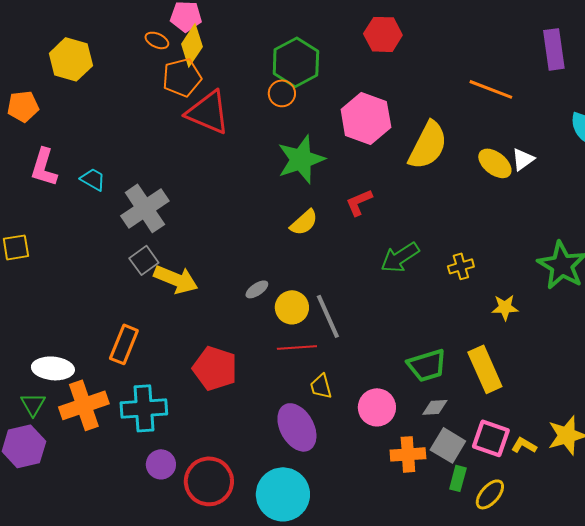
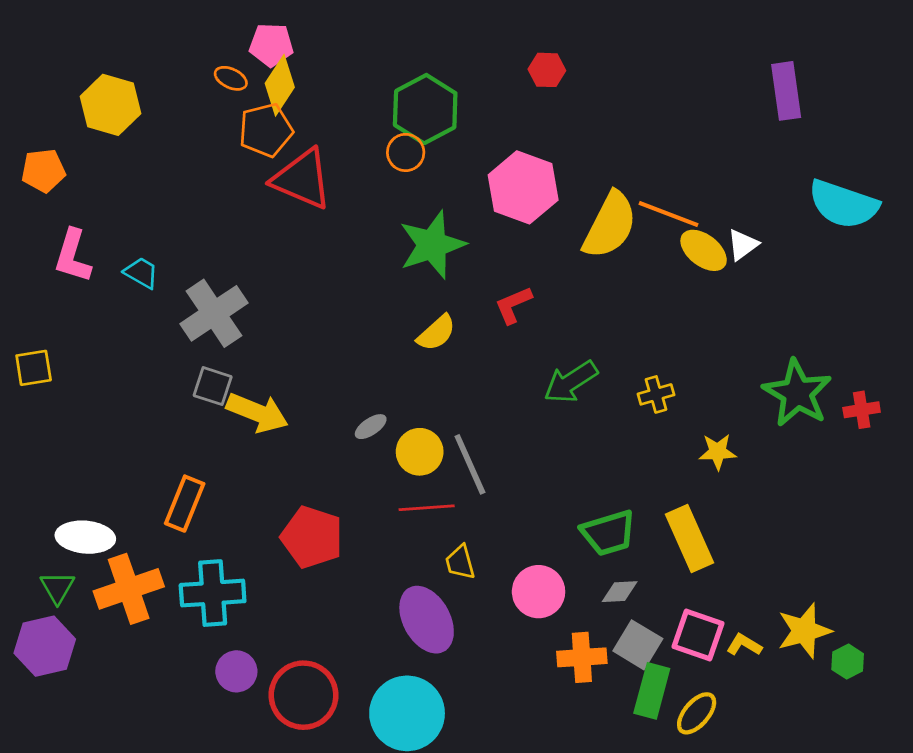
red hexagon: (383, 34) -> (547, 70), size x0.7
orange line: (491, 89) -> (669, 214), moved
gray square: (144, 260) -> (213, 386), turned -36
green rectangle: (458, 478) -> (652, 691), size x1.5

